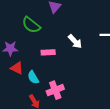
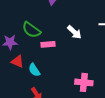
green semicircle: (31, 25) -> (31, 30), moved
pink cross: (55, 90) -> (84, 82), moved, turned 30

